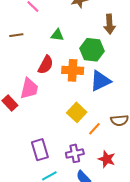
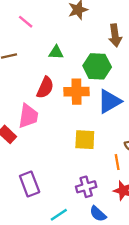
yellow square: (77, 112) -> (85, 140), turned -36
orange line: (94, 129) -> (117, 162), moved, turned -48
purple rectangle: (40, 150) -> (30, 184), moved

